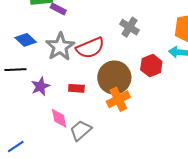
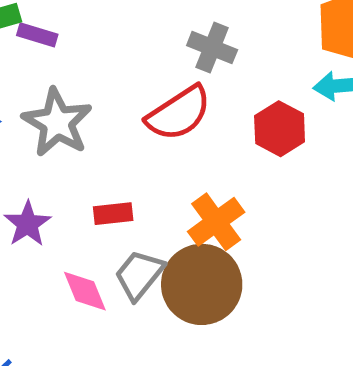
red semicircle: (90, 48) -> (179, 113), moved
brown circle: (114, 77) -> (202, 284), moved
gray trapezoid: (81, 130) -> (139, 275), moved

